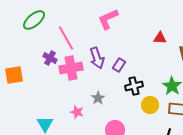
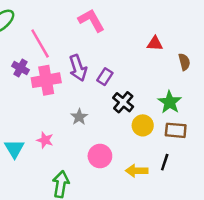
pink L-shape: (108, 19) -> (91, 20), turned 85
black cross: (134, 86) -> (123, 102), turned -36
pink star: (77, 112) -> (45, 140), moved

